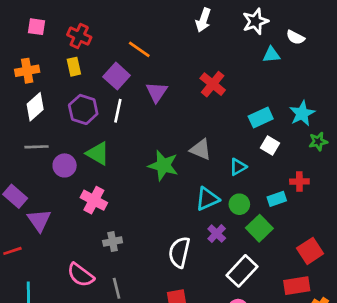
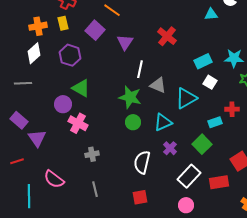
orange cross: (27, 71) -> (38, 26), moved
white line: (118, 111) -> (140, 69), moved
cyan star: (302, 113) -> (234, 58), turned 30
gray line: (36, 147) -> (23, 83), moved
purple circle: (65, 165) -> (63, 104), moved
cyan triangle: (238, 167) -> (186, 98), size x1.6
green circle: (239, 204) -> (133, 122), moved
pink semicircle: (81, 275) -> (54, 179), moved
red rectangle: (297, 286) -> (219, 182), moved

